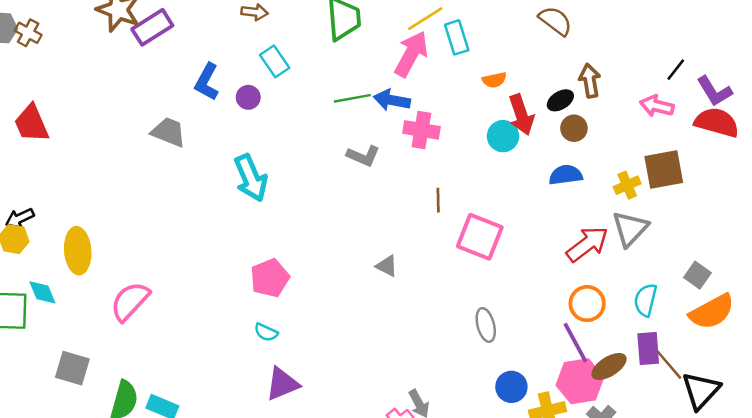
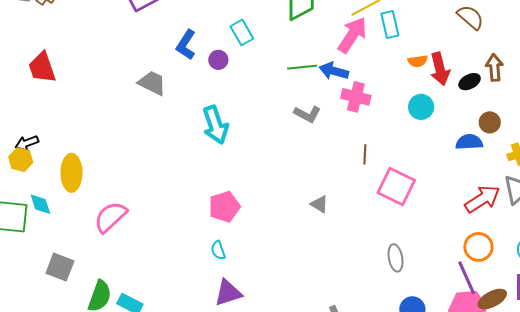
red arrow: (521, 115) -> (440, 69), moved
brown circle: (574, 128) -> (490, 122), moved
cyan semicircle: (266, 332) -> (218, 250), turned 42

